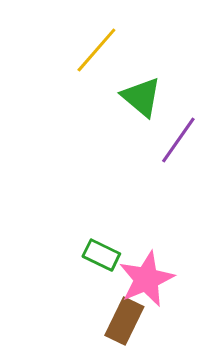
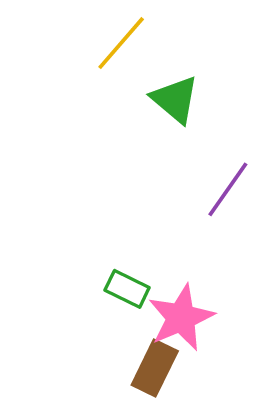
purple line: (178, 140) -> (228, 189), moved

